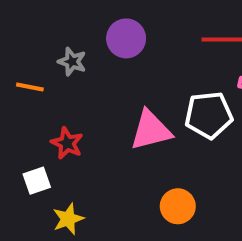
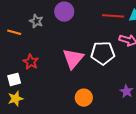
pink triangle: (151, 130) -> (73, 59), turned -40
yellow star: (68, 219) -> (15, 99), moved

